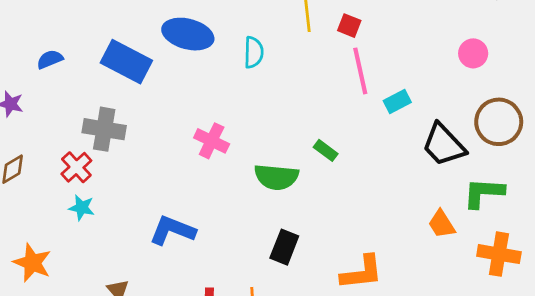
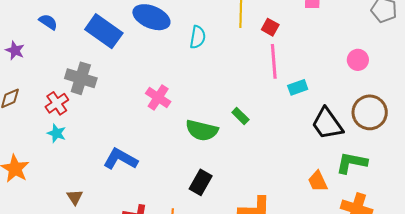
blue semicircle: (50, 59) -> (48, 22), turned 48

